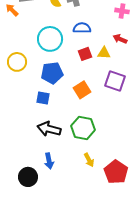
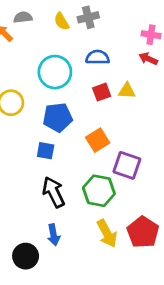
red arrow: (120, 39) -> (148, 59), moved
purple square: (115, 81) -> (127, 165), moved
black arrow: (49, 129) -> (54, 192), turned 50
yellow arrow: (89, 160) -> (107, 233), size x1.5
red pentagon: (116, 172) -> (143, 232), moved

